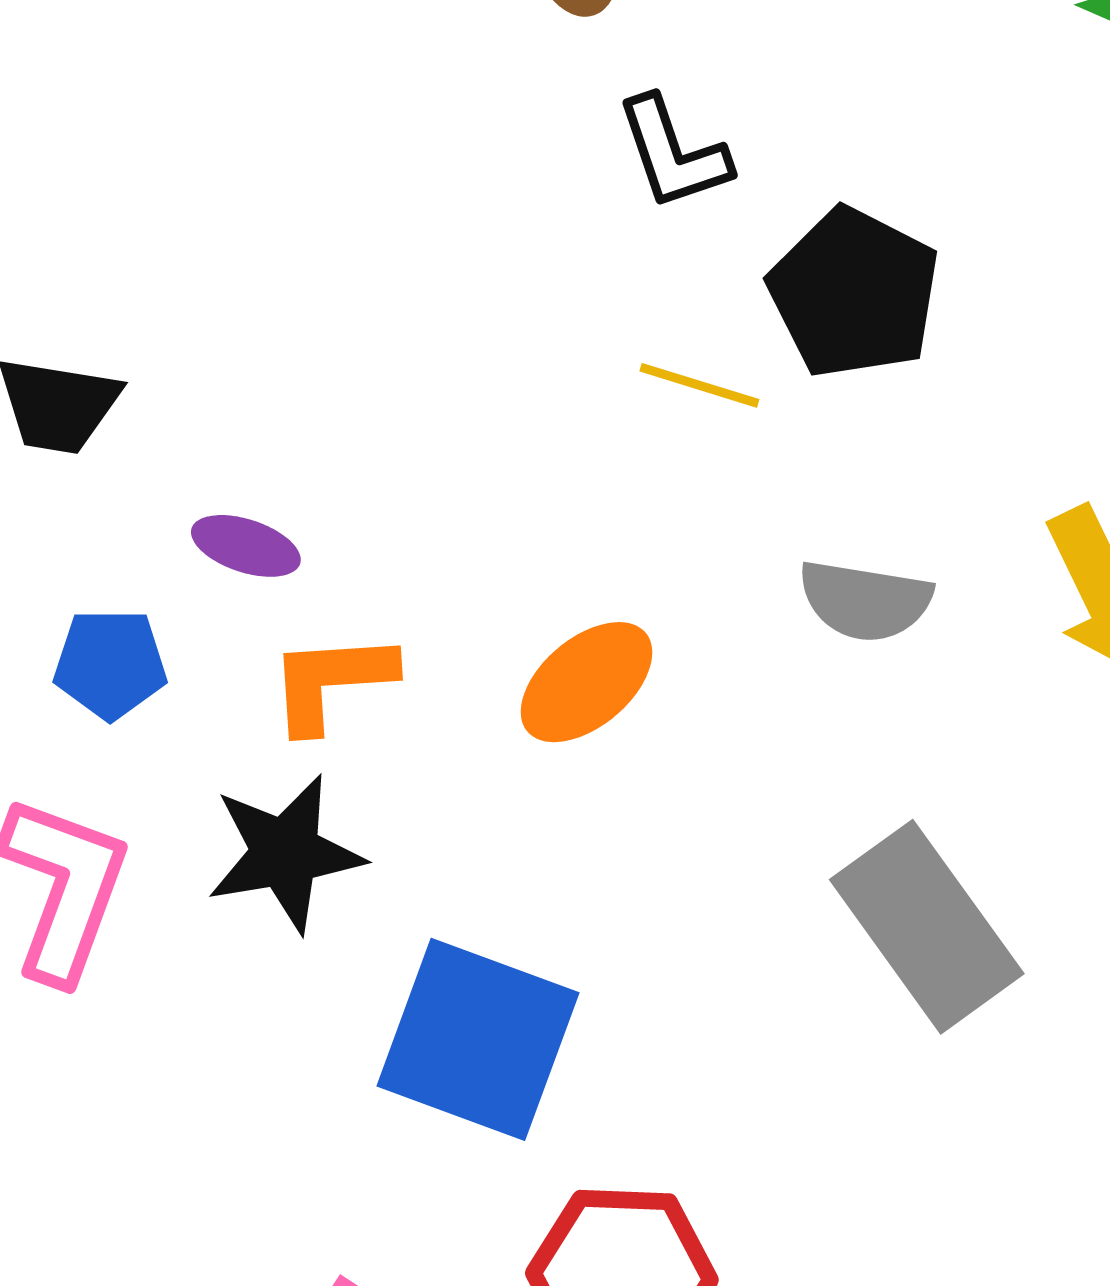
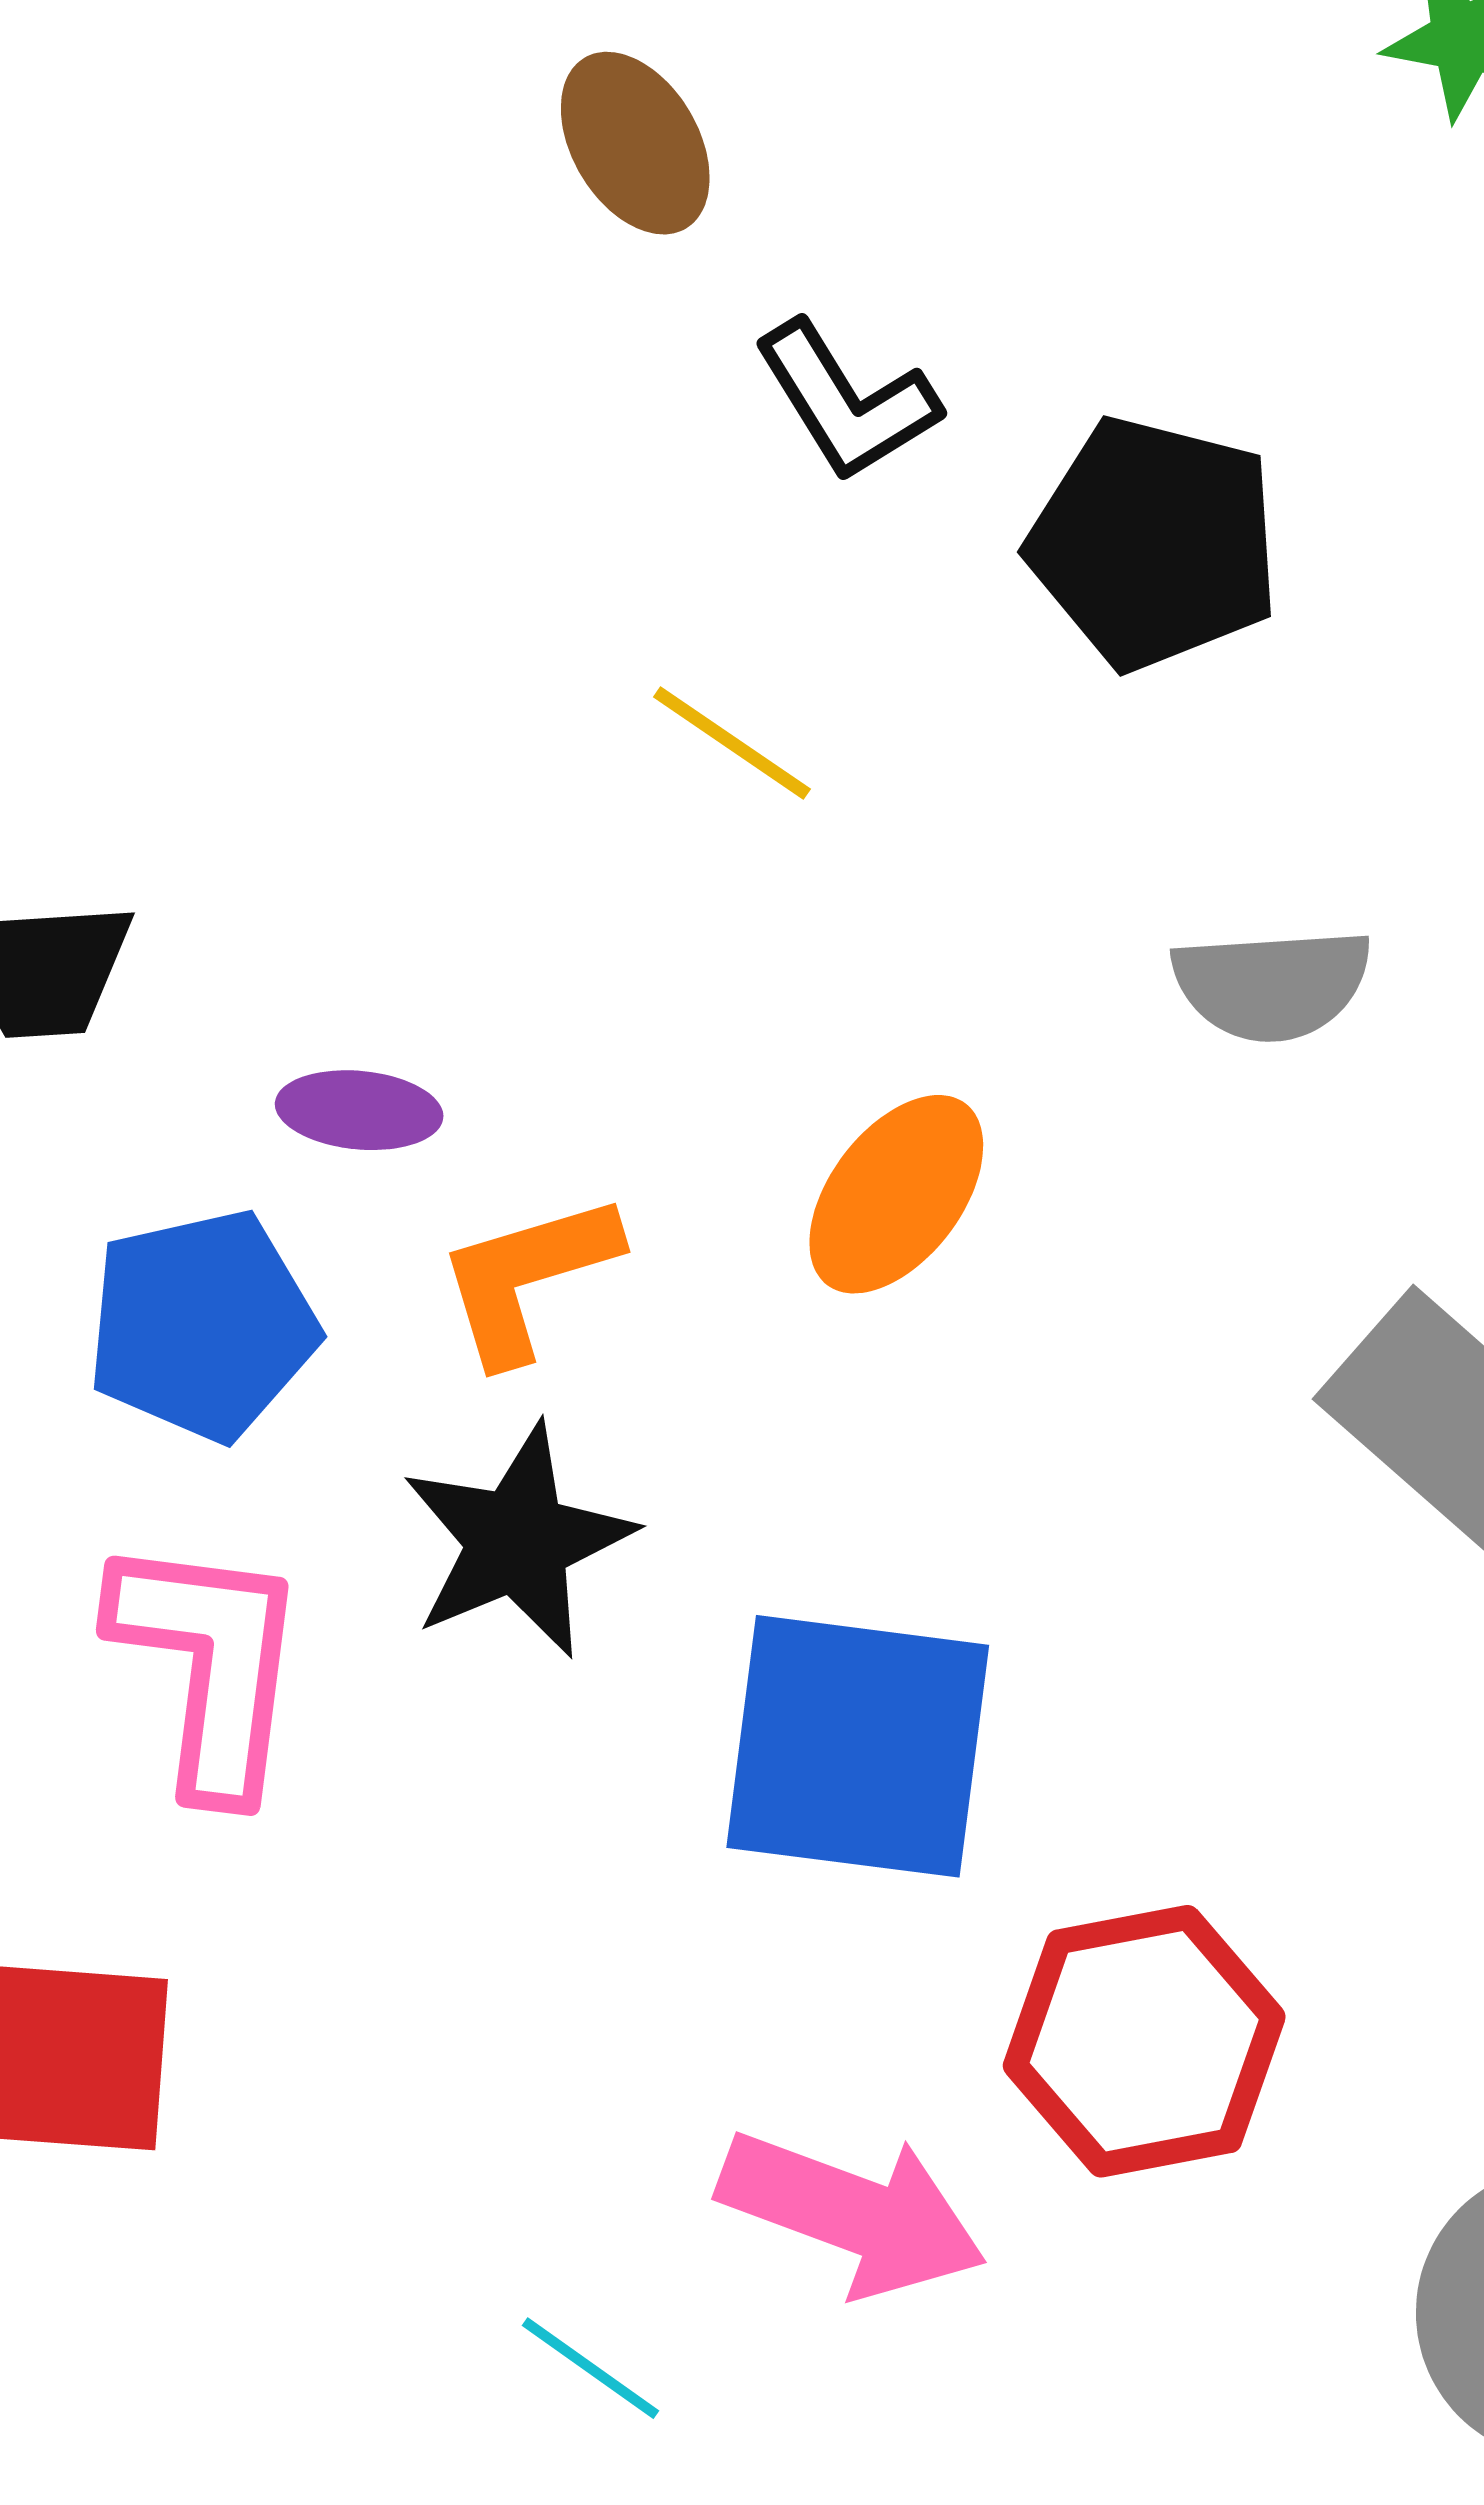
yellow line: (699, 385) -> (732, 743), moved, turned 30
blue pentagon: (110, 664) -> (202, 1325), size x1.4

